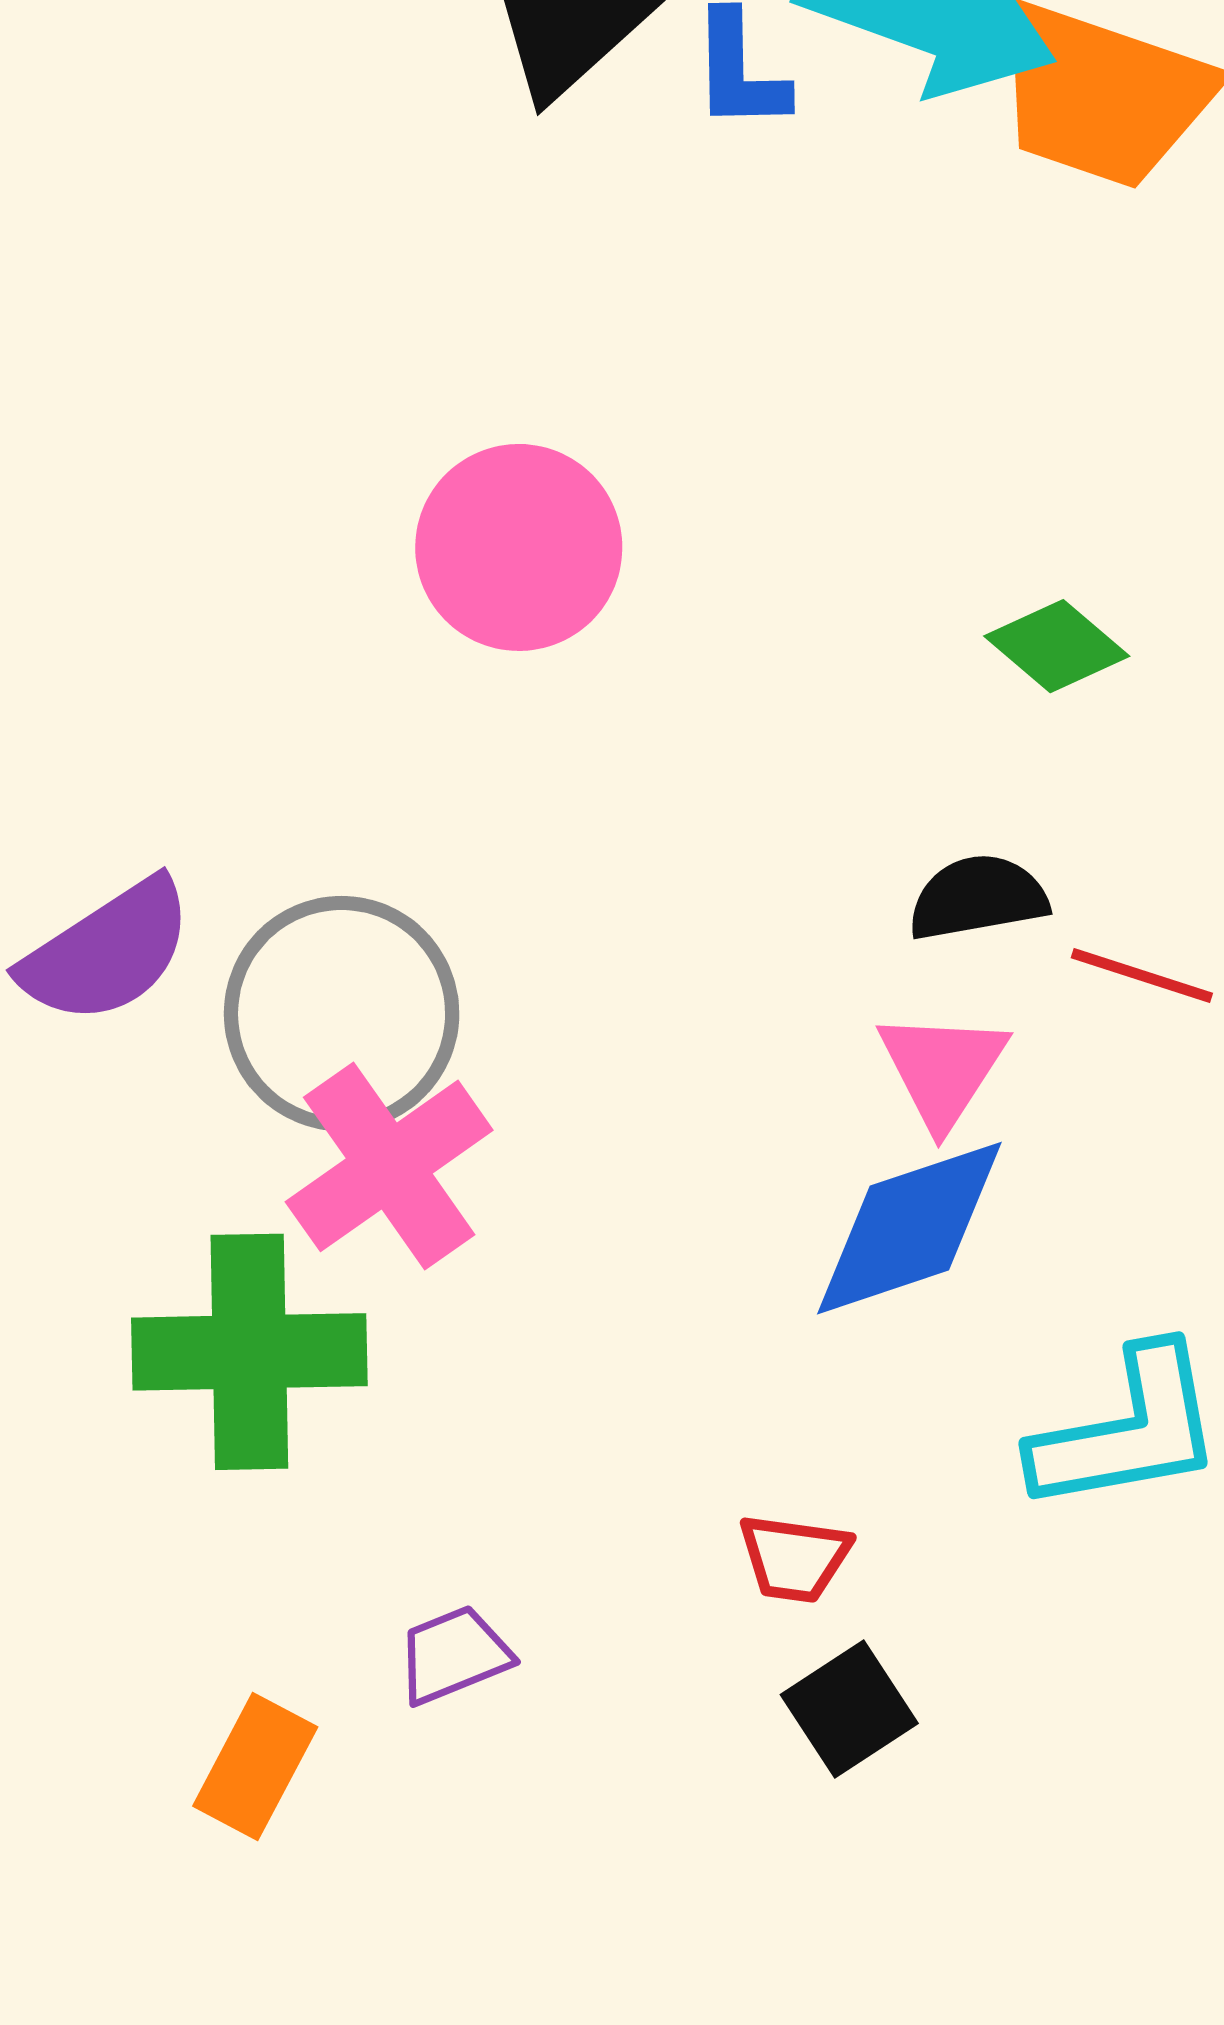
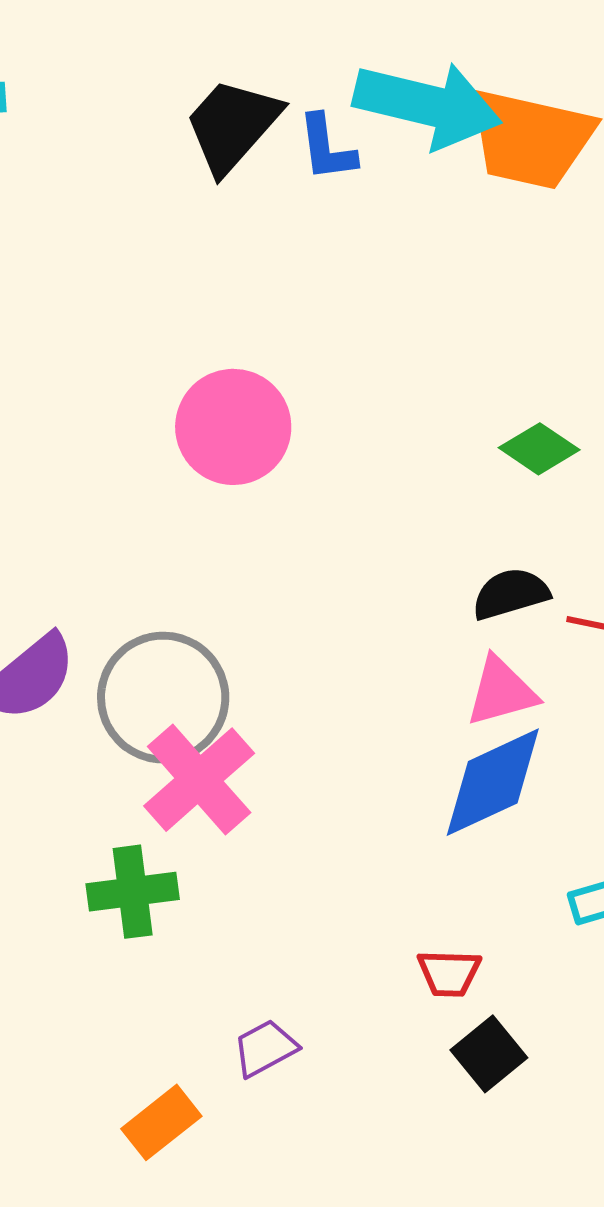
pink triangle: (942, 1069) -> (501, 691), turned 48
green cross: (249, 1352) -> (133, 892), size x0.7
orange rectangle: (255, 1766) -> (161, 1122), turned 30

